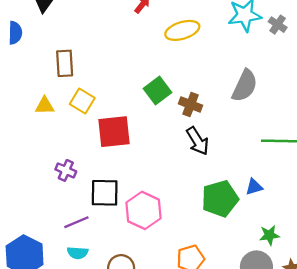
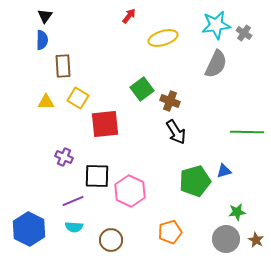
blue semicircle: (15, 33) -> (42, 40), moved
gray semicircle: (245, 86) -> (216, 64), moved

